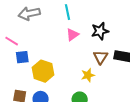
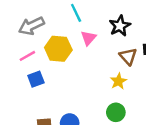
pink line: (12, 41) -> (27, 56), moved, turned -48
yellow hexagon: (43, 71) -> (58, 49), moved

